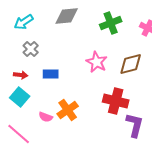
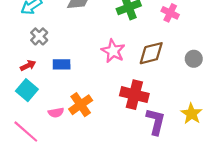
red arrow: (21, 75) -> (28, 65), turned -32
pink semicircle: (46, 117) -> (56, 113), turned -32

